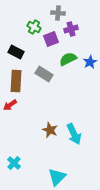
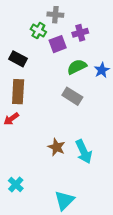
gray cross: (58, 13) -> (55, 15), moved
gray rectangle: (44, 74) -> (72, 96), moved

